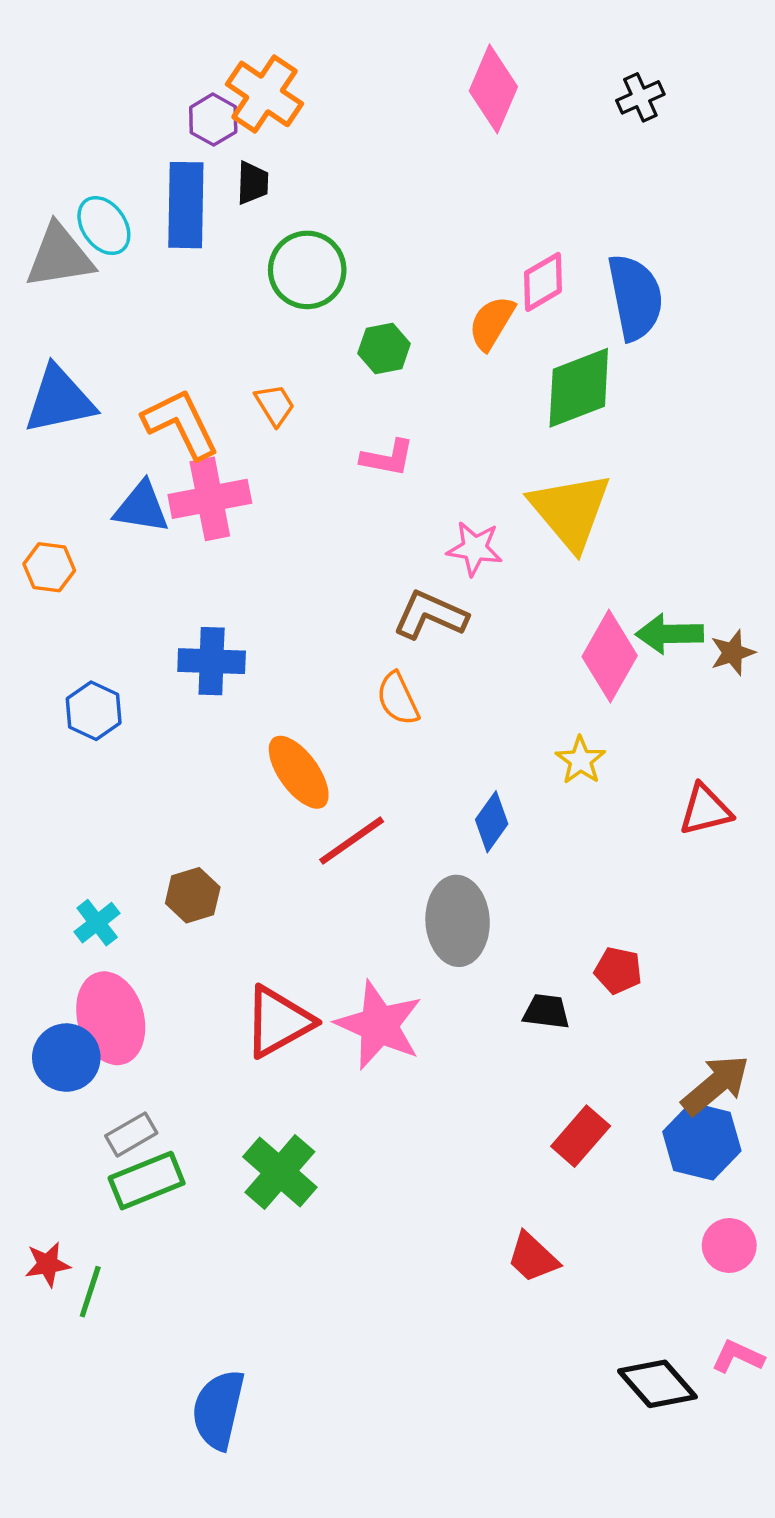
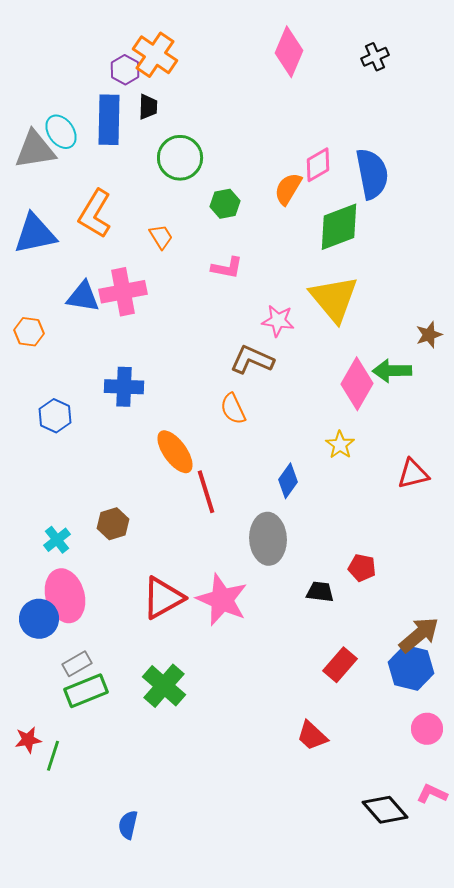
orange L-shape: (181, 424) -> (95, 214), moved, turned -123
brown star: (733, 653) -> (429, 335), moved
red line: (352, 841) -> (206, 492), turned -72
blue semicircle: (218, 1410) -> (128, 825), size x0.6

